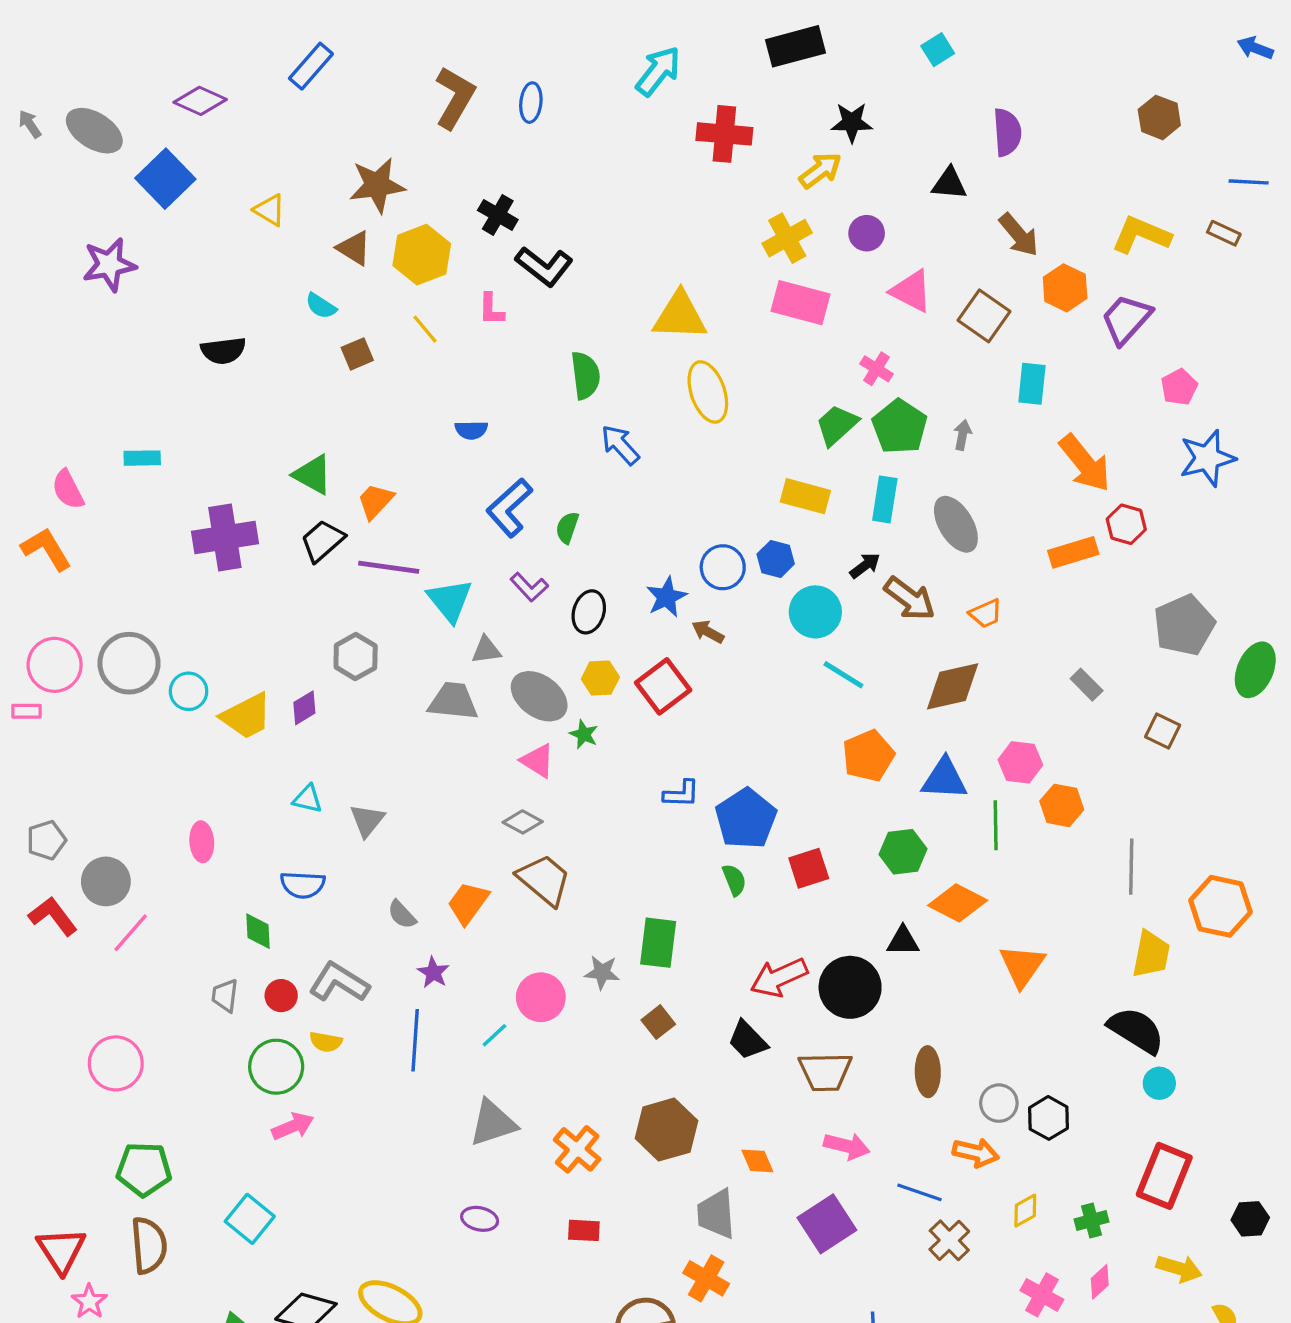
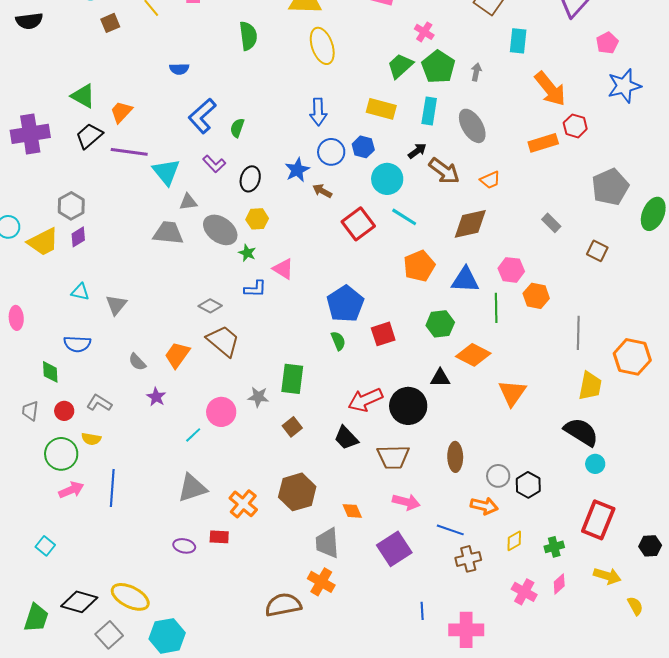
blue arrow: (620, 445) -> (318, 112), moved, turned -140
gray hexagon: (356, 657) -> (71, 206), moved
red square: (663, 686) -> (358, 224), moved
pink triangle: (537, 761) -> (283, 269), moved
blue L-shape: (681, 794) -> (255, 289), moved
gray L-shape: (339, 982) -> (99, 403), size x0.7
blue line: (415, 1040) -> (112, 488), moved
cyan square: (250, 1219) -> (45, 546), size x0.7
red rectangle: (584, 1230) -> (219, 537), moved
brown cross: (949, 1240) -> (468, 559), turned 30

